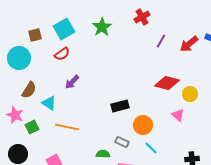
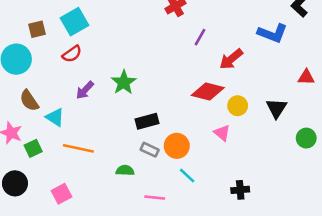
green star: (102, 27) -> (124, 82), moved
red arrow: (189, 44) -> (231, 59), moved
brown semicircle: (29, 90) -> (29, 101), turned 114
gray rectangle: (122, 142) -> (150, 150), moved
green semicircle: (103, 154) -> (125, 170), moved

